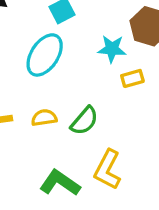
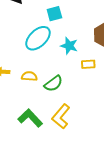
cyan star: (112, 49) -> (69, 46), moved

